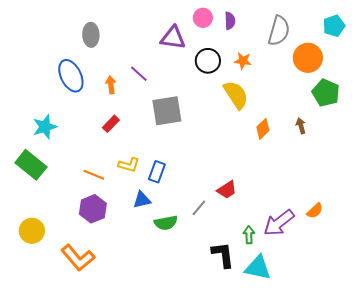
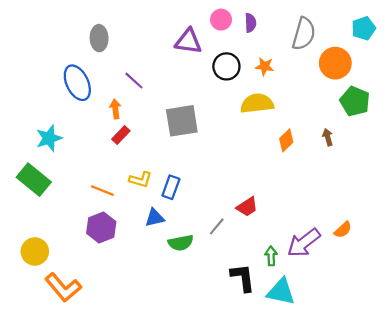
purple line: (139, 74) -> (134, 81), moved
orange arrow: (111, 85) -> (115, 109), moved
yellow semicircle: (236, 95) -> (257, 103), turned -64
orange L-shape: (78, 258) -> (63, 287), moved

